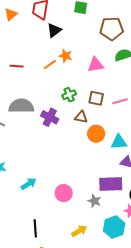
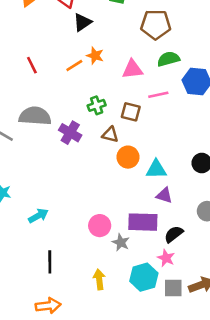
red line: (17, 66) -> (32, 65), turned 56
pink line: (120, 101) -> (158, 95), moved
pink circle: (64, 193) -> (100, 226), moved
black line: (35, 228) -> (50, 262), moved
yellow arrow: (79, 231) -> (99, 279), turned -70

